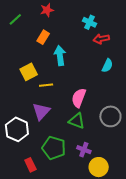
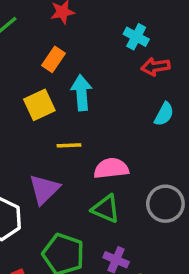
yellow square: (29, 72) -> (39, 105), moved
yellow line: (46, 85) -> (69, 145), moved
pink semicircle: (79, 98) -> (111, 168), turned 60

